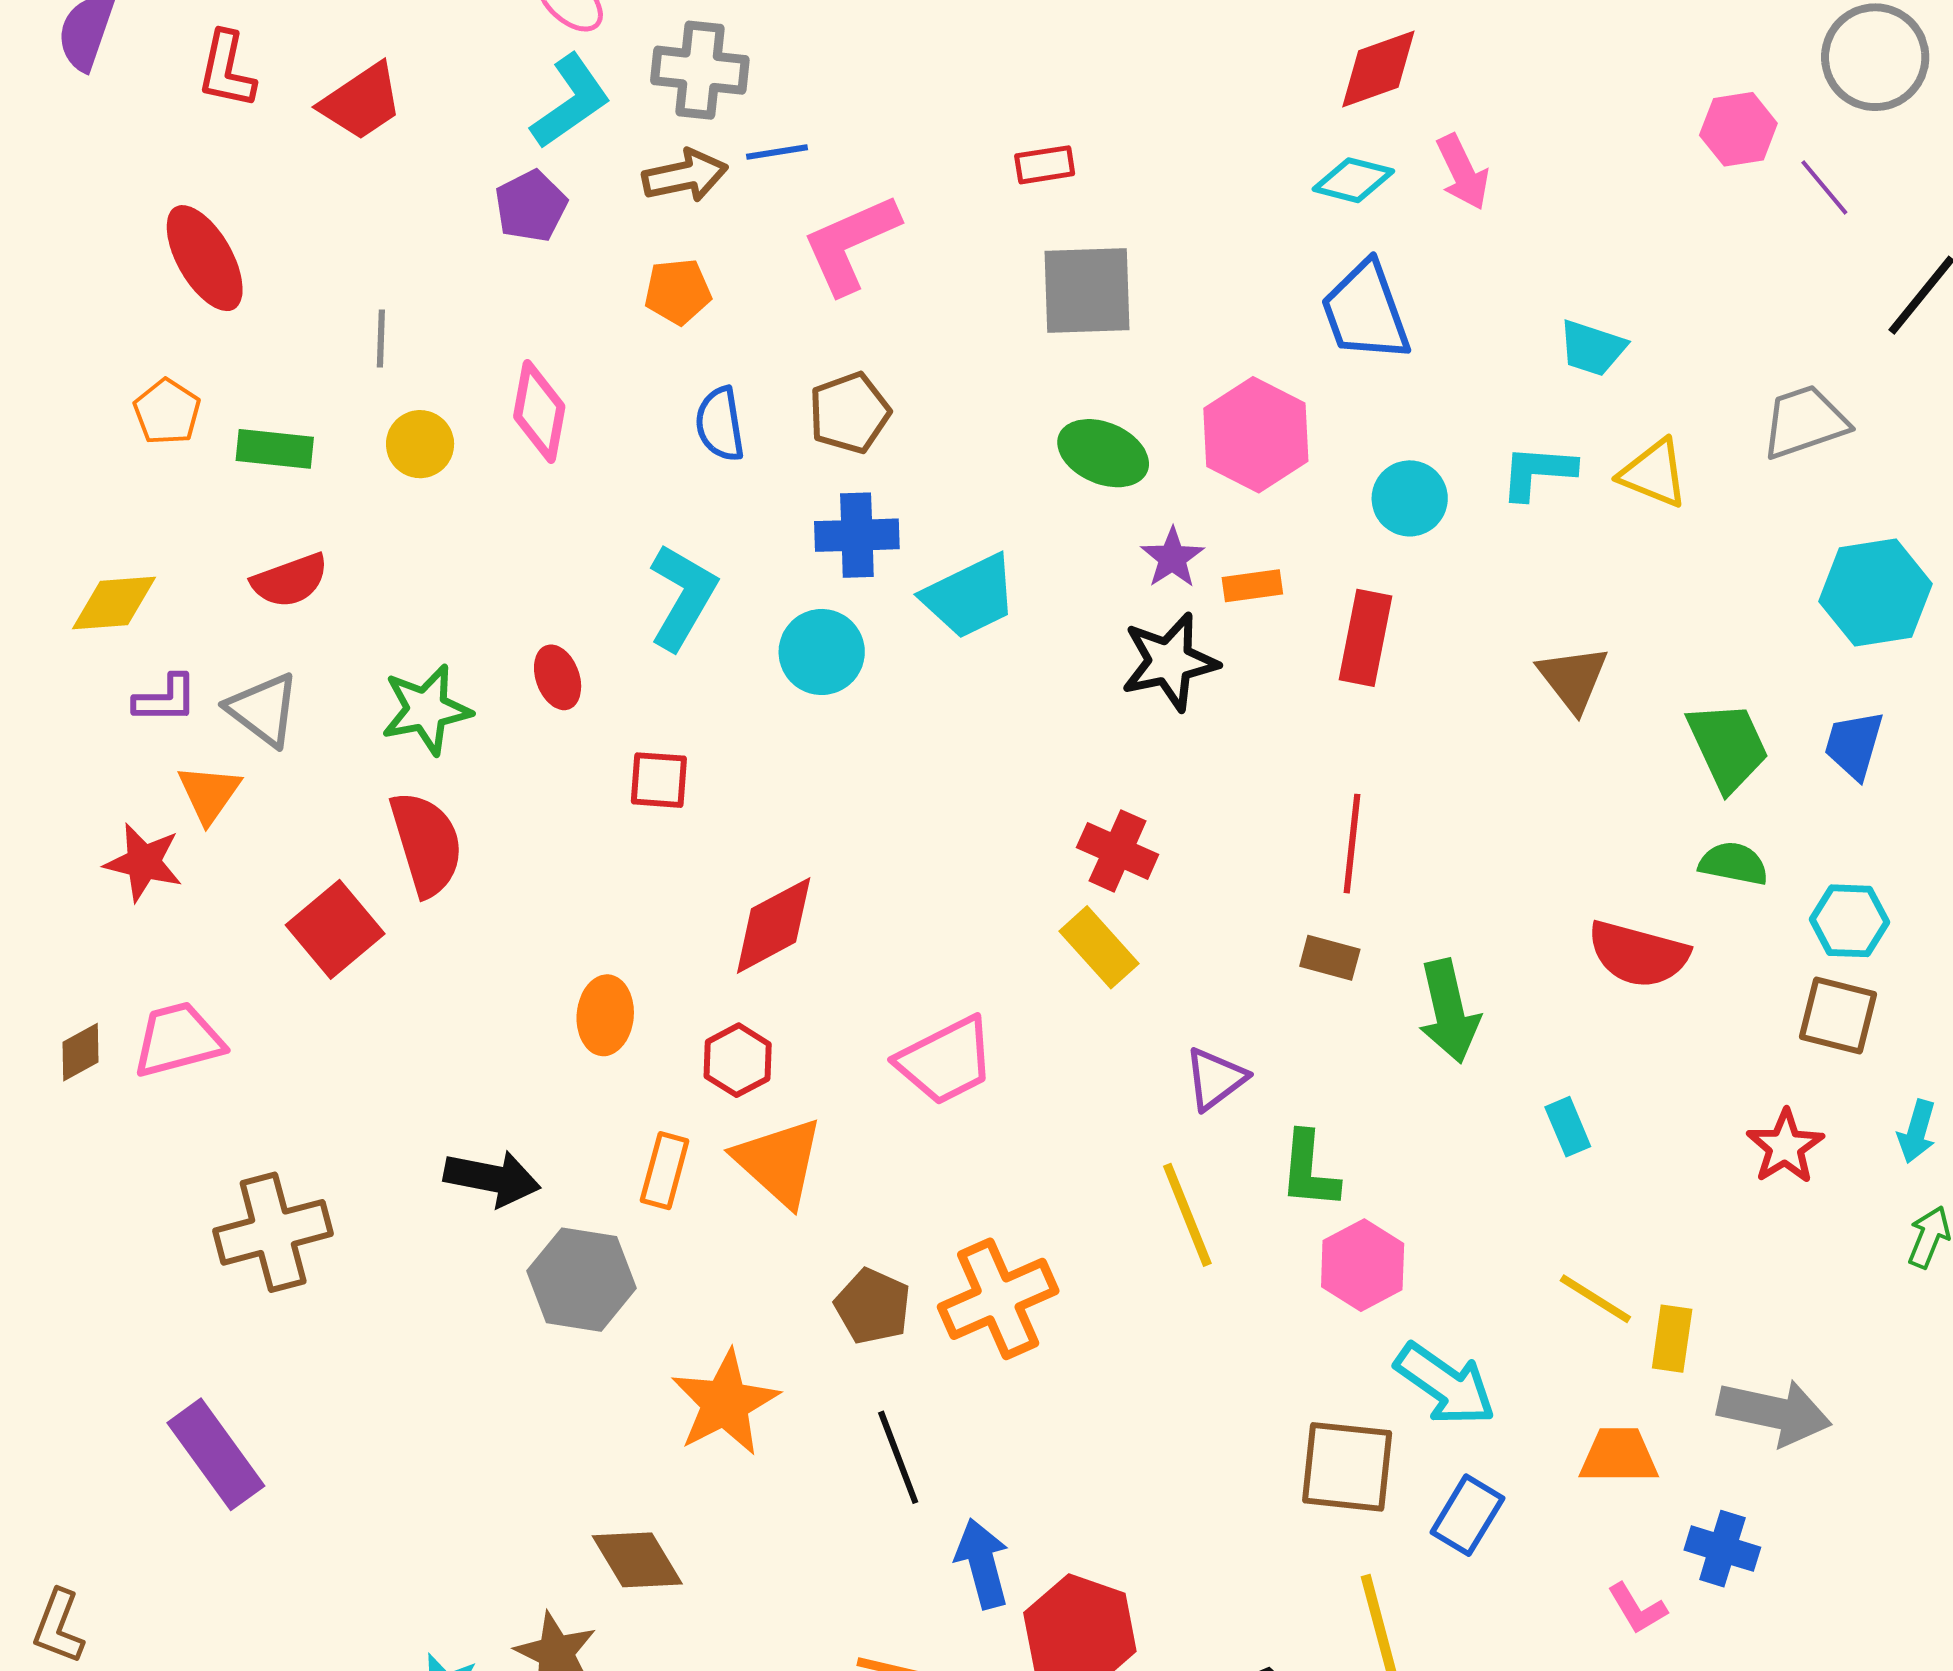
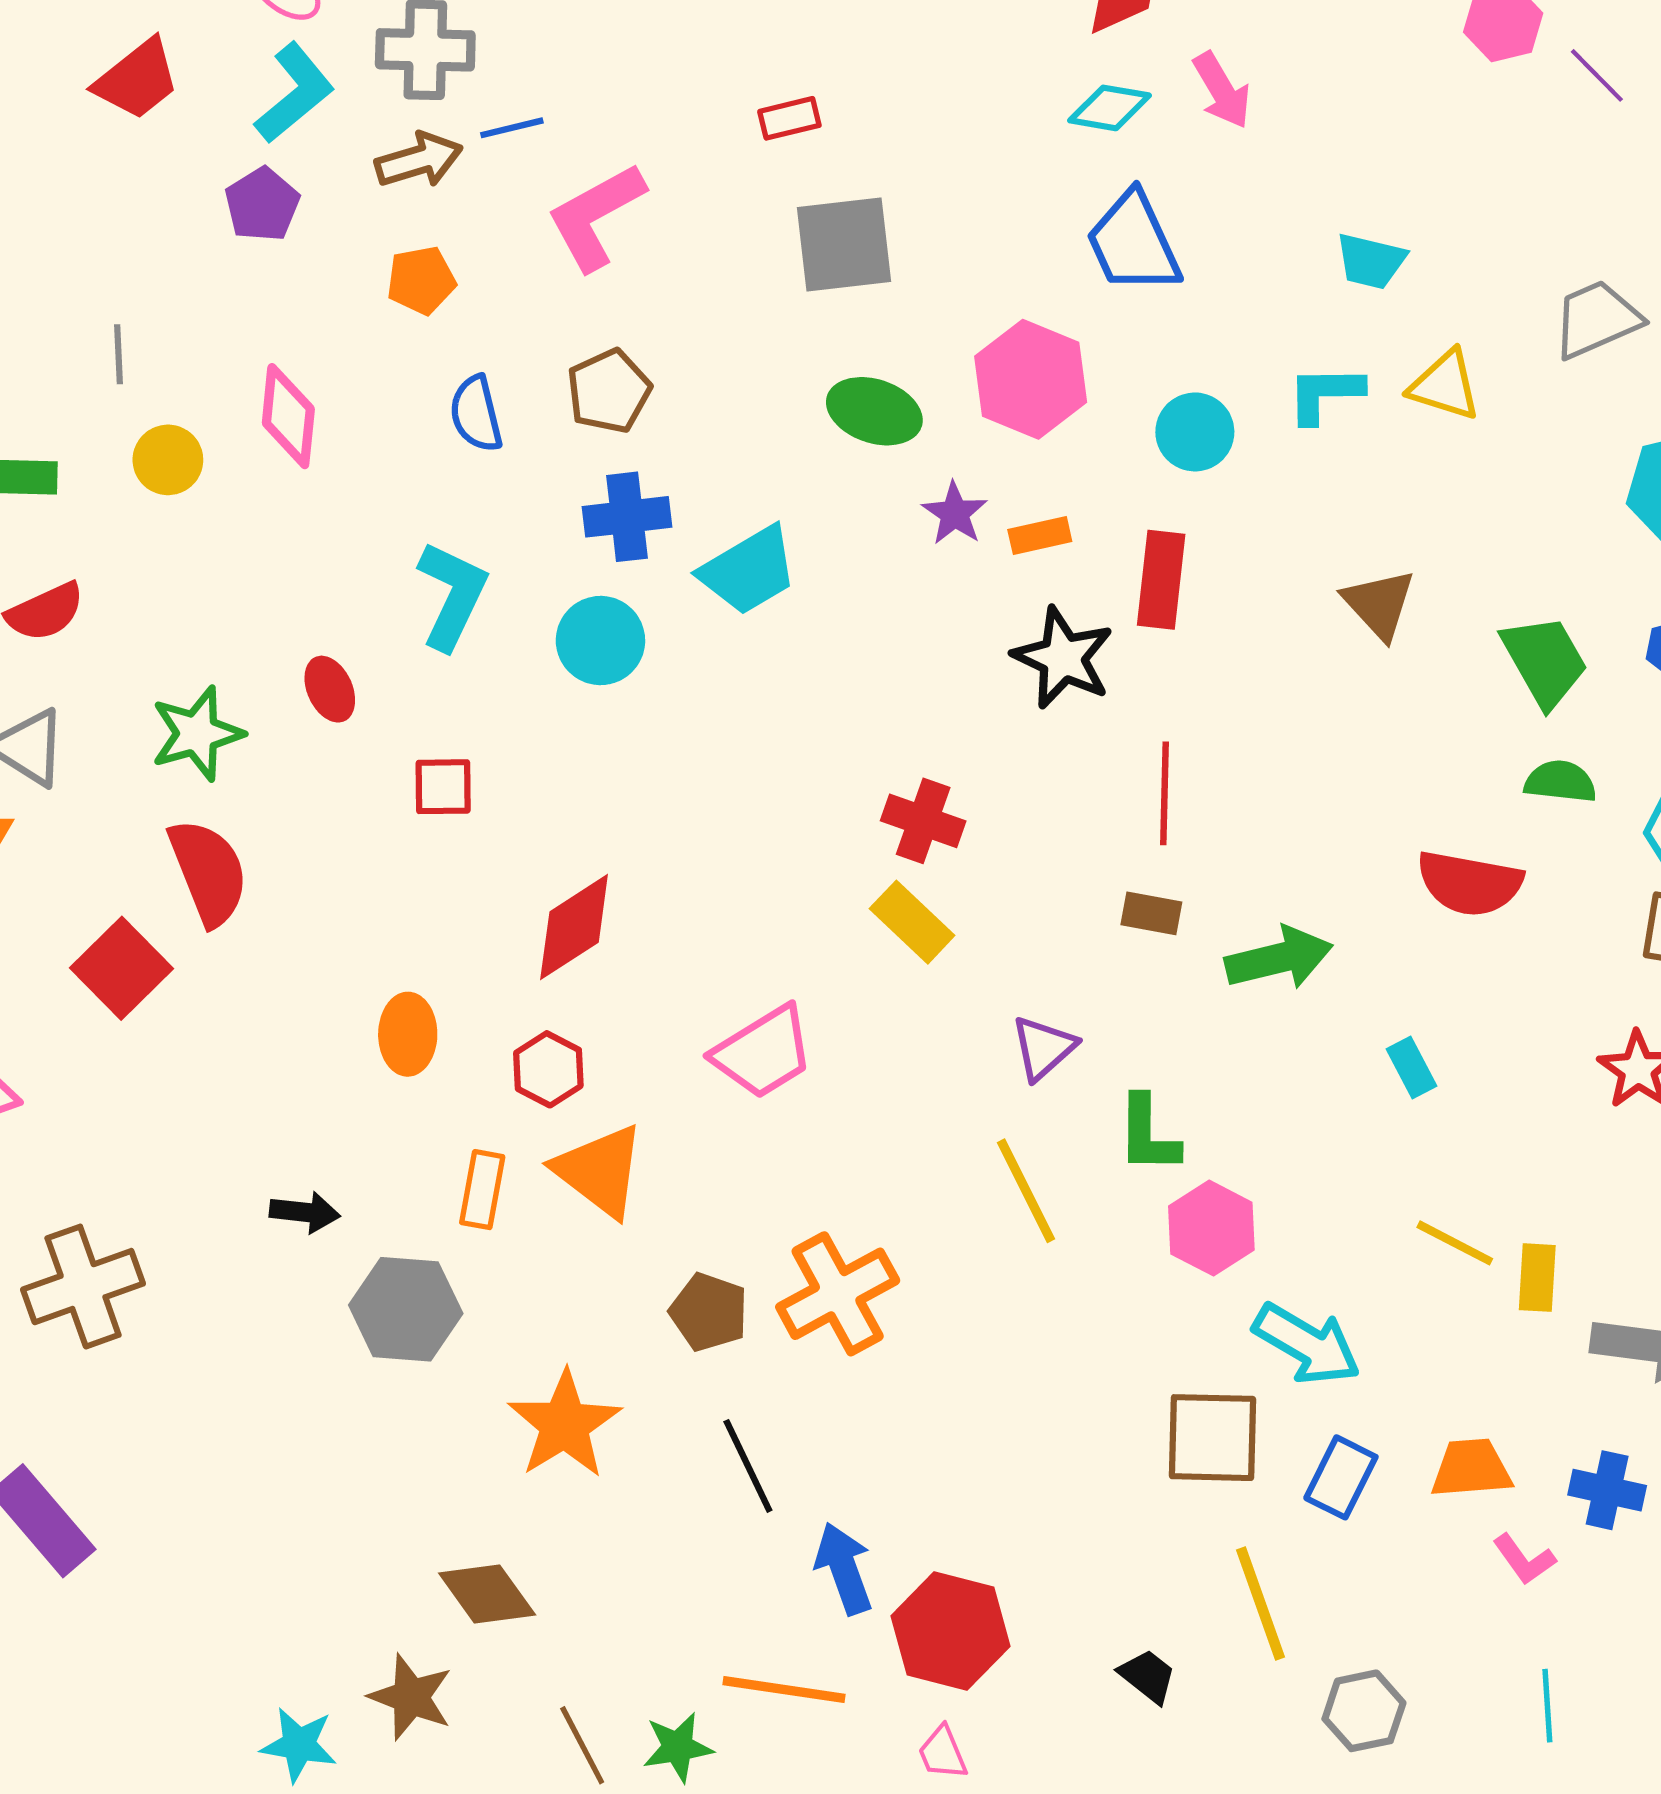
red trapezoid: (362, 102) -> (137, 79), moved
black star: (1170, 662) -> (1063, 658), moved, turned -30
green arrow: (1449, 1011) -> (1279, 958), turned -86
black arrow: (492, 1178) -> (305, 1212), size x0.7
orange trapezoid: (1619, 1456) -> (1471, 1468), moved

